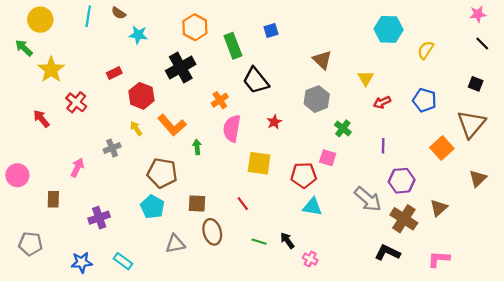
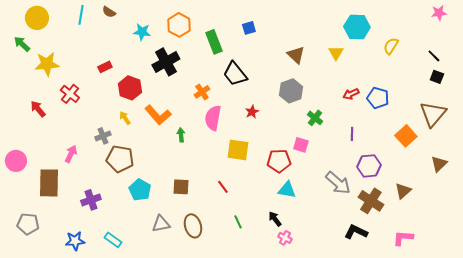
cyan star: (138, 35) -> (142, 32), moved
black line: (482, 44) -> (434, 56), moved
yellow star: (51, 70) -> (47, 64), turned 30
yellow triangle: (366, 78) -> (336, 53), moved
blue pentagon: (424, 100) -> (378, 98), moved
brown pentagon: (162, 173) -> (120, 159), moved
brown rectangle: (53, 199) -> (49, 183), size x1.8
brown ellipse: (212, 232) -> (193, 226), moved
black arrow: (287, 241) -> (275, 219), moved
green line: (259, 242) -> (238, 222), turned 48

